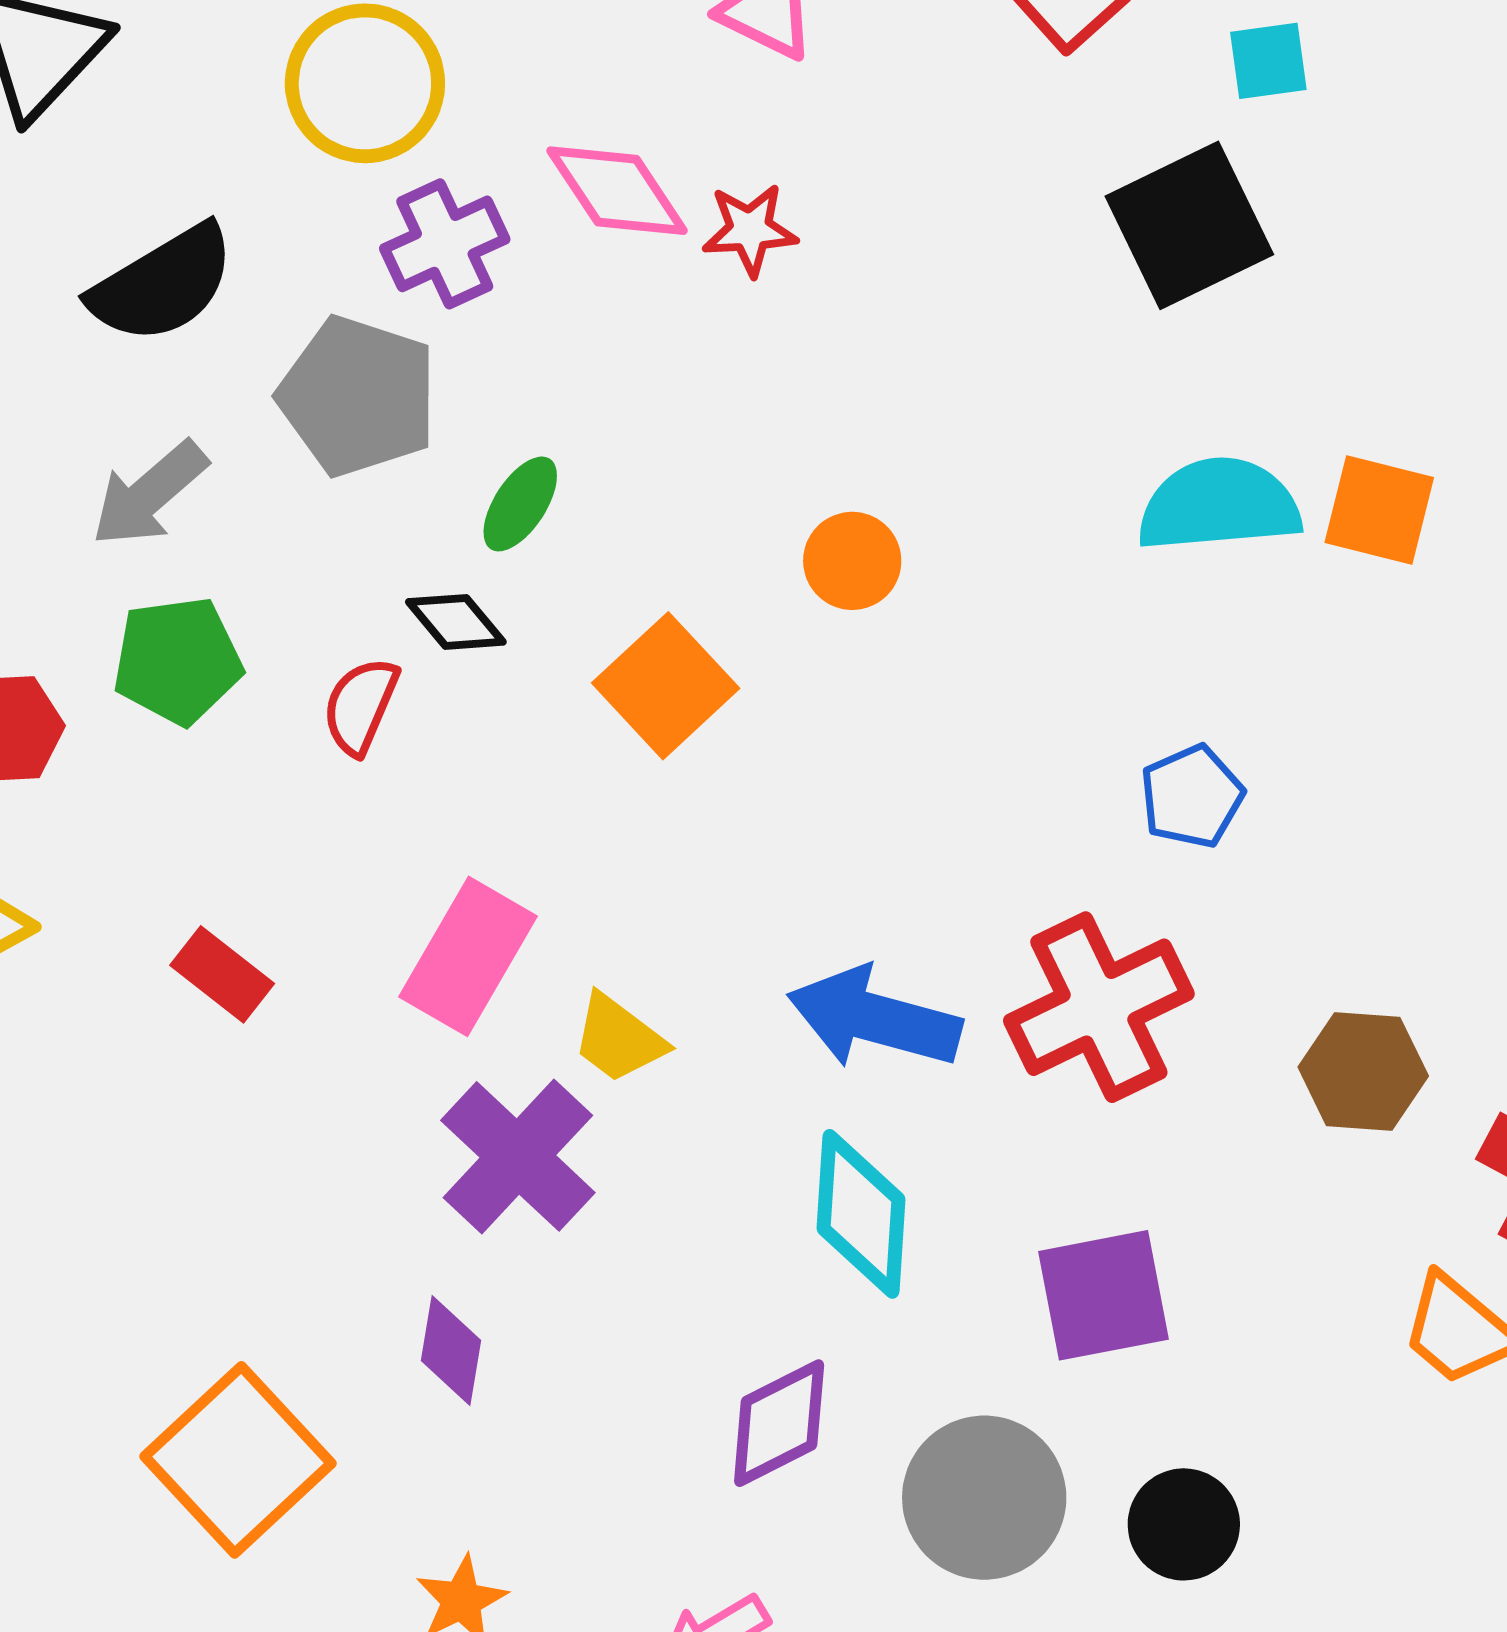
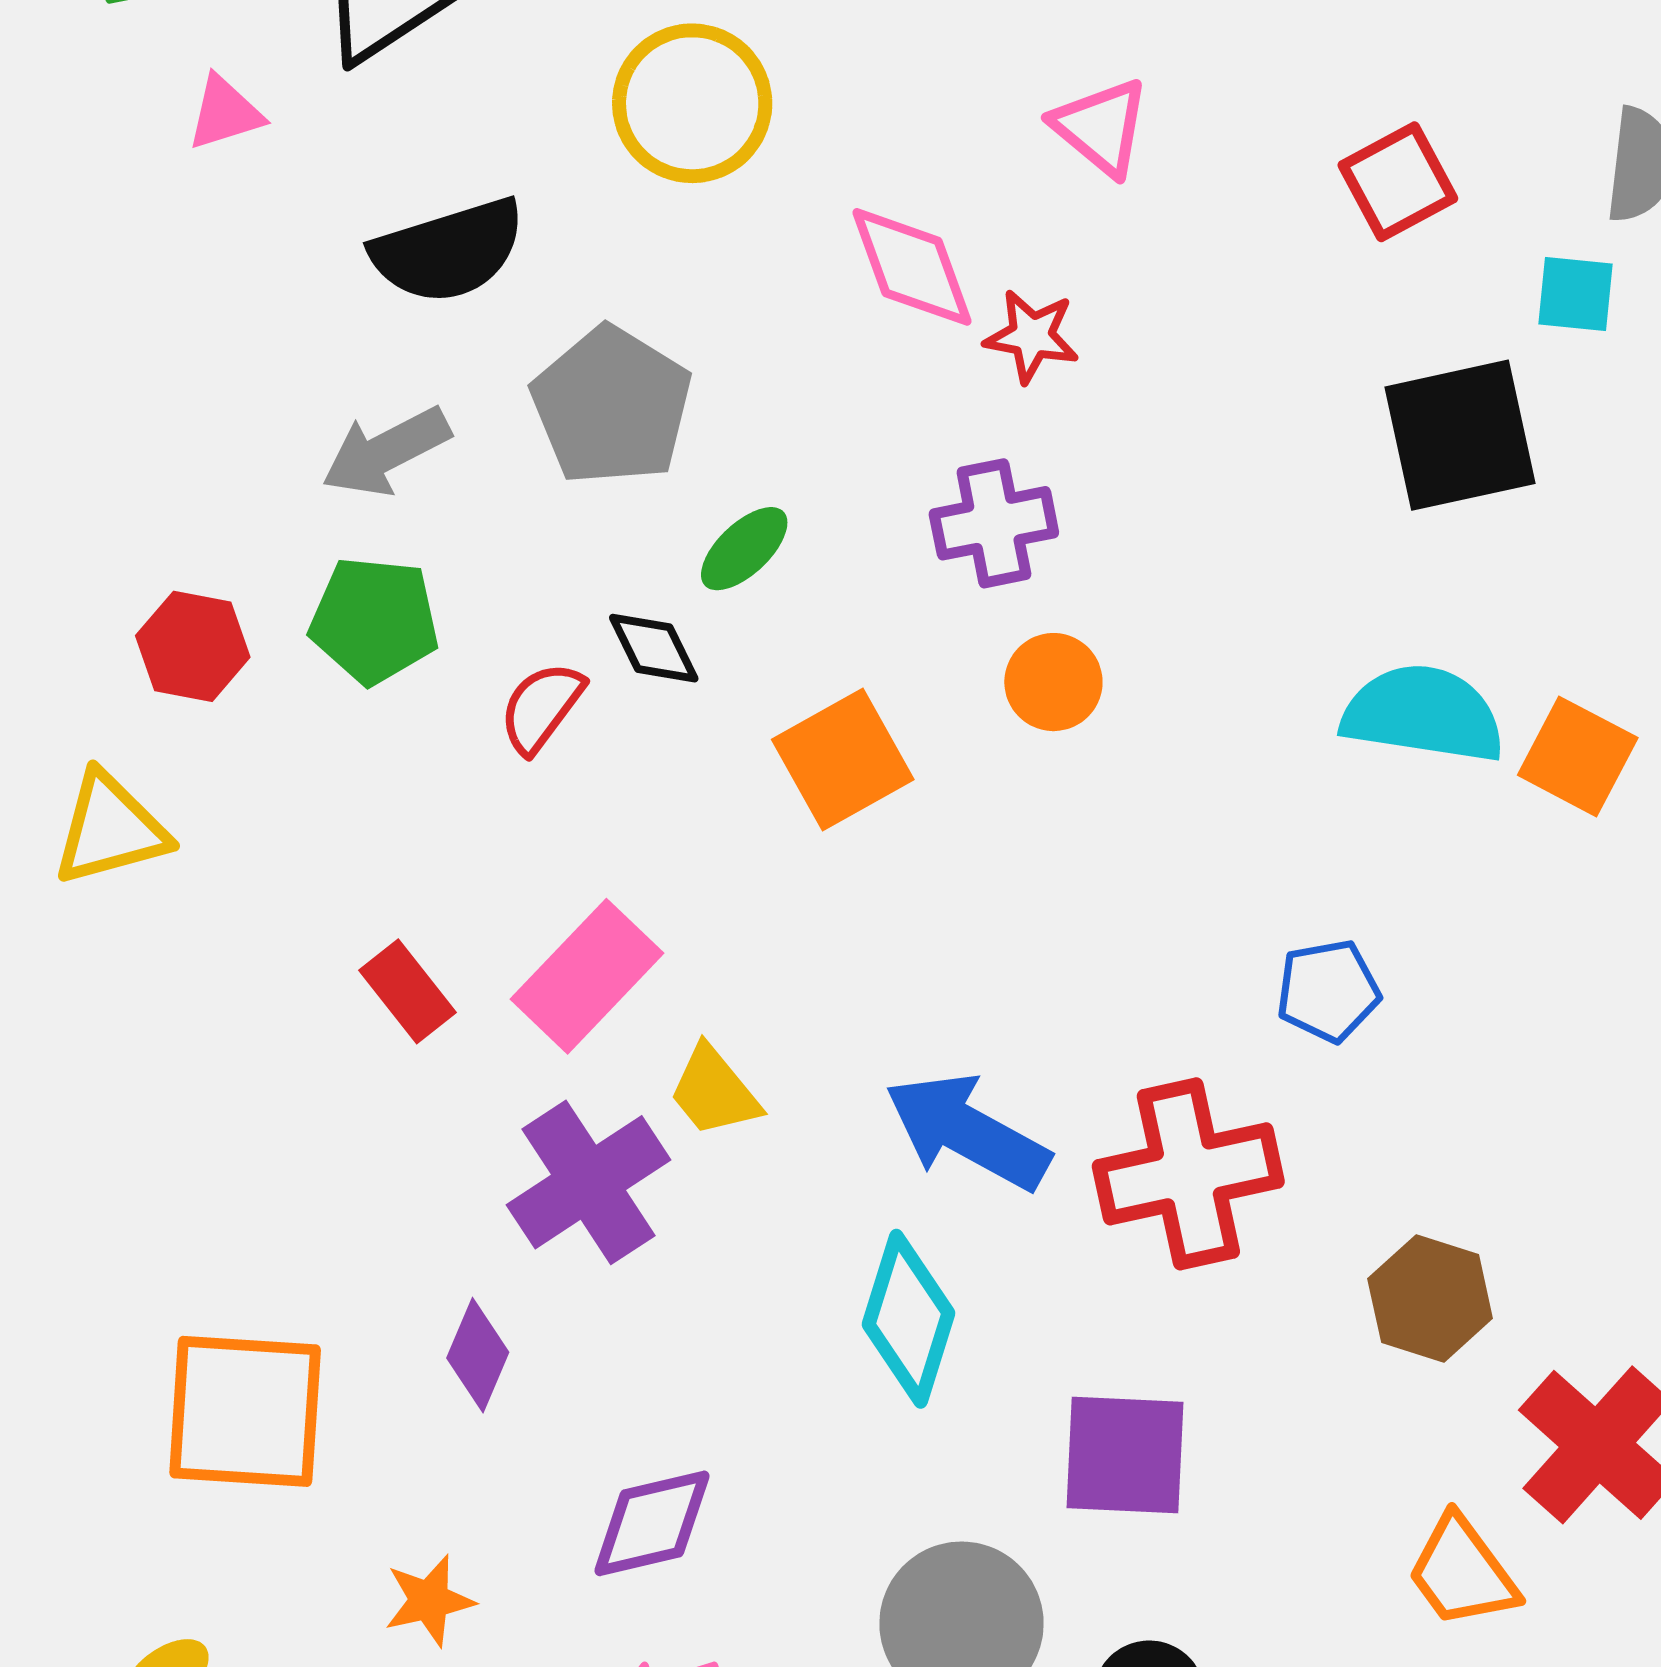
purple cross: (445, 244) -> (994, 523), moved
red rectangle: (222, 974) -> (408, 991), moved
purple diamond: (779, 1423) -> (652, 1523), moved
orange square: (238, 1460) -> (245, 1411), turned 33

